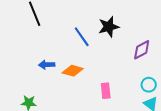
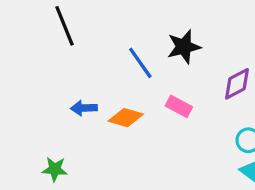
pink rectangle: (106, 91) -> (179, 106), moved, turned -56

